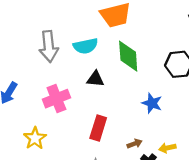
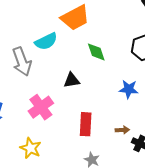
cyan semicircle: (86, 46) -> (46, 41), moved
green diamond: (128, 56) -> (96, 52), size x0.7
brown arrow: (135, 144) -> (122, 130), turned 32

